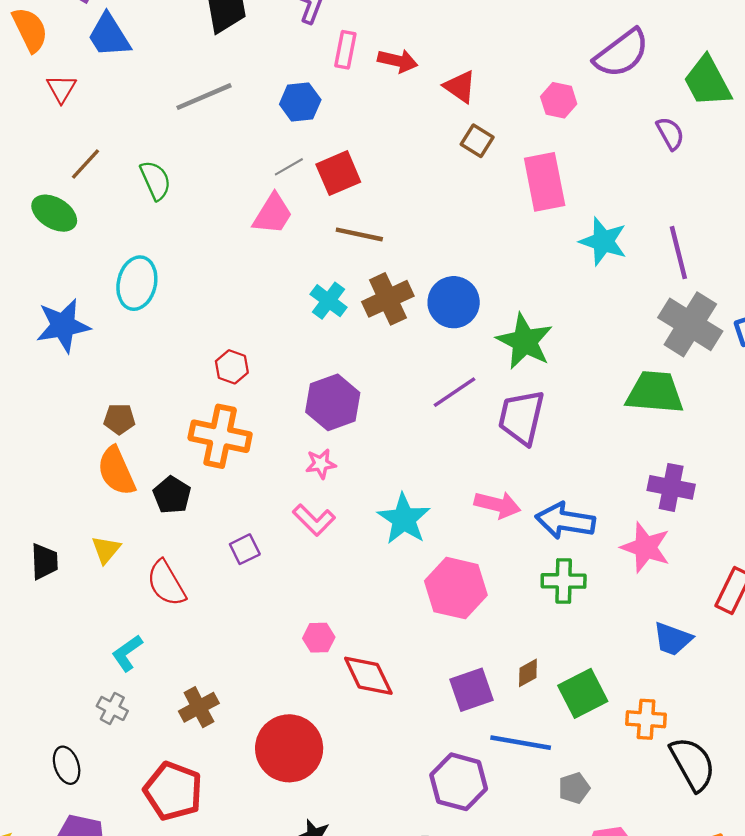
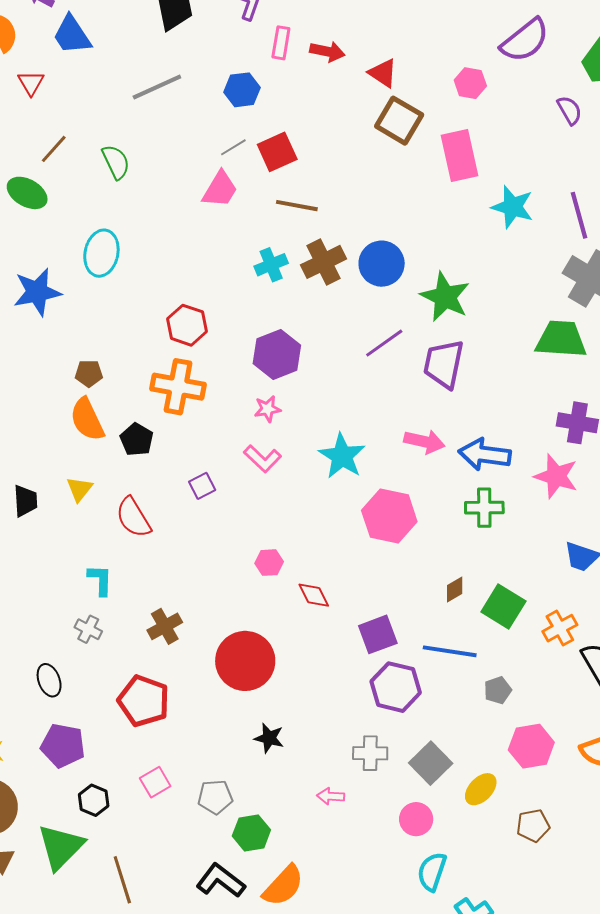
brown square: (477, 141) -> (399, 121), size x1.6
cyan cross: (329, 301) -> (271, 265), turned 32
red hexagon: (232, 367) -> (187, 325), size x1.4
cyan L-shape: (127, 653) -> (100, 580), turned 128
red diamond: (368, 676) -> (314, 595), size x0.7
purple square: (472, 690) -> (378, 634), moved
green square: (583, 693) -> (503, 606), turned -30
orange cross: (646, 719) -> (560, 628), turned -32

